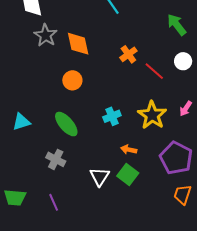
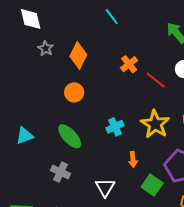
gray star: (46, 35) -> (46, 48), size x0.7
orange diamond: (78, 44) -> (78, 56), turned 40
orange arrow: (129, 150) -> (133, 159), turned -105
green square: (128, 175) -> (152, 185), moved

